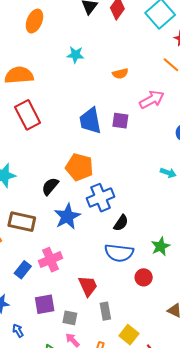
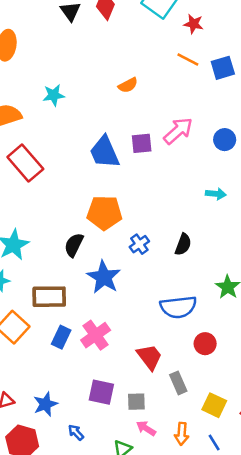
cyan star: (75, 55) -> (54, 95), moved
pink arrow: (152, 100) -> (178, 131), moved
blue cross: (101, 198) -> (139, 244), size x0.6
black semicircle: (121, 223) -> (183, 244), moved
blue rectangle: (23, 270) -> (61, 337), moved
red circle: (144, 277) -> (205, 344), moved
purple square: (45, 304) -> (101, 392), turned 35

